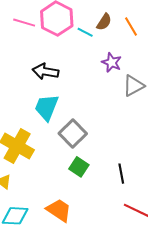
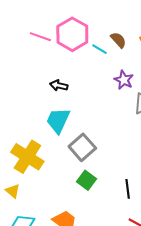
brown semicircle: (104, 22) -> (118, 40), turned -78
black arrow: (46, 72) -> (59, 85), size x0.7

